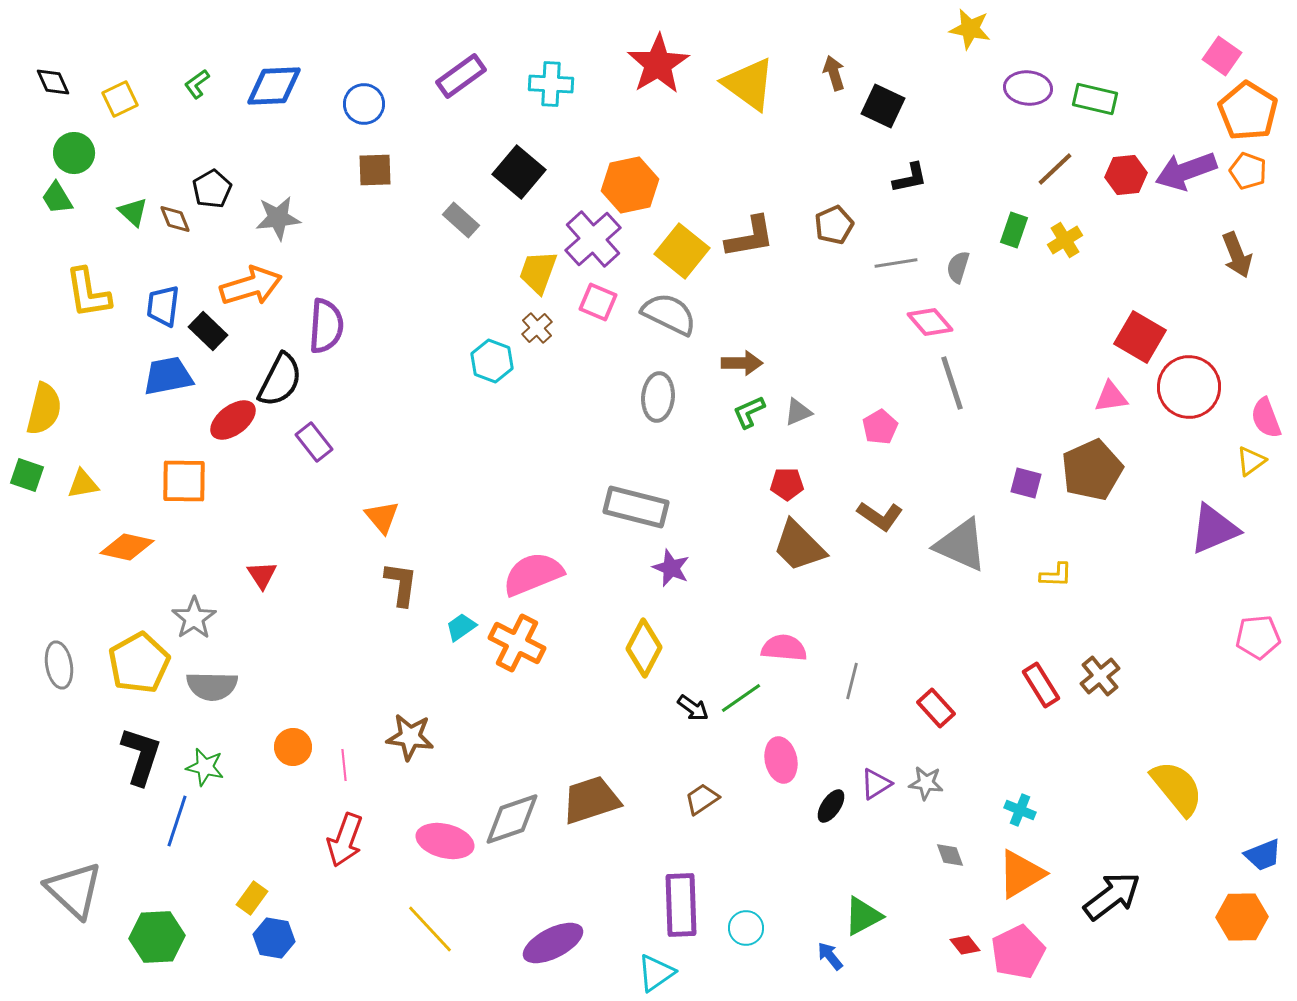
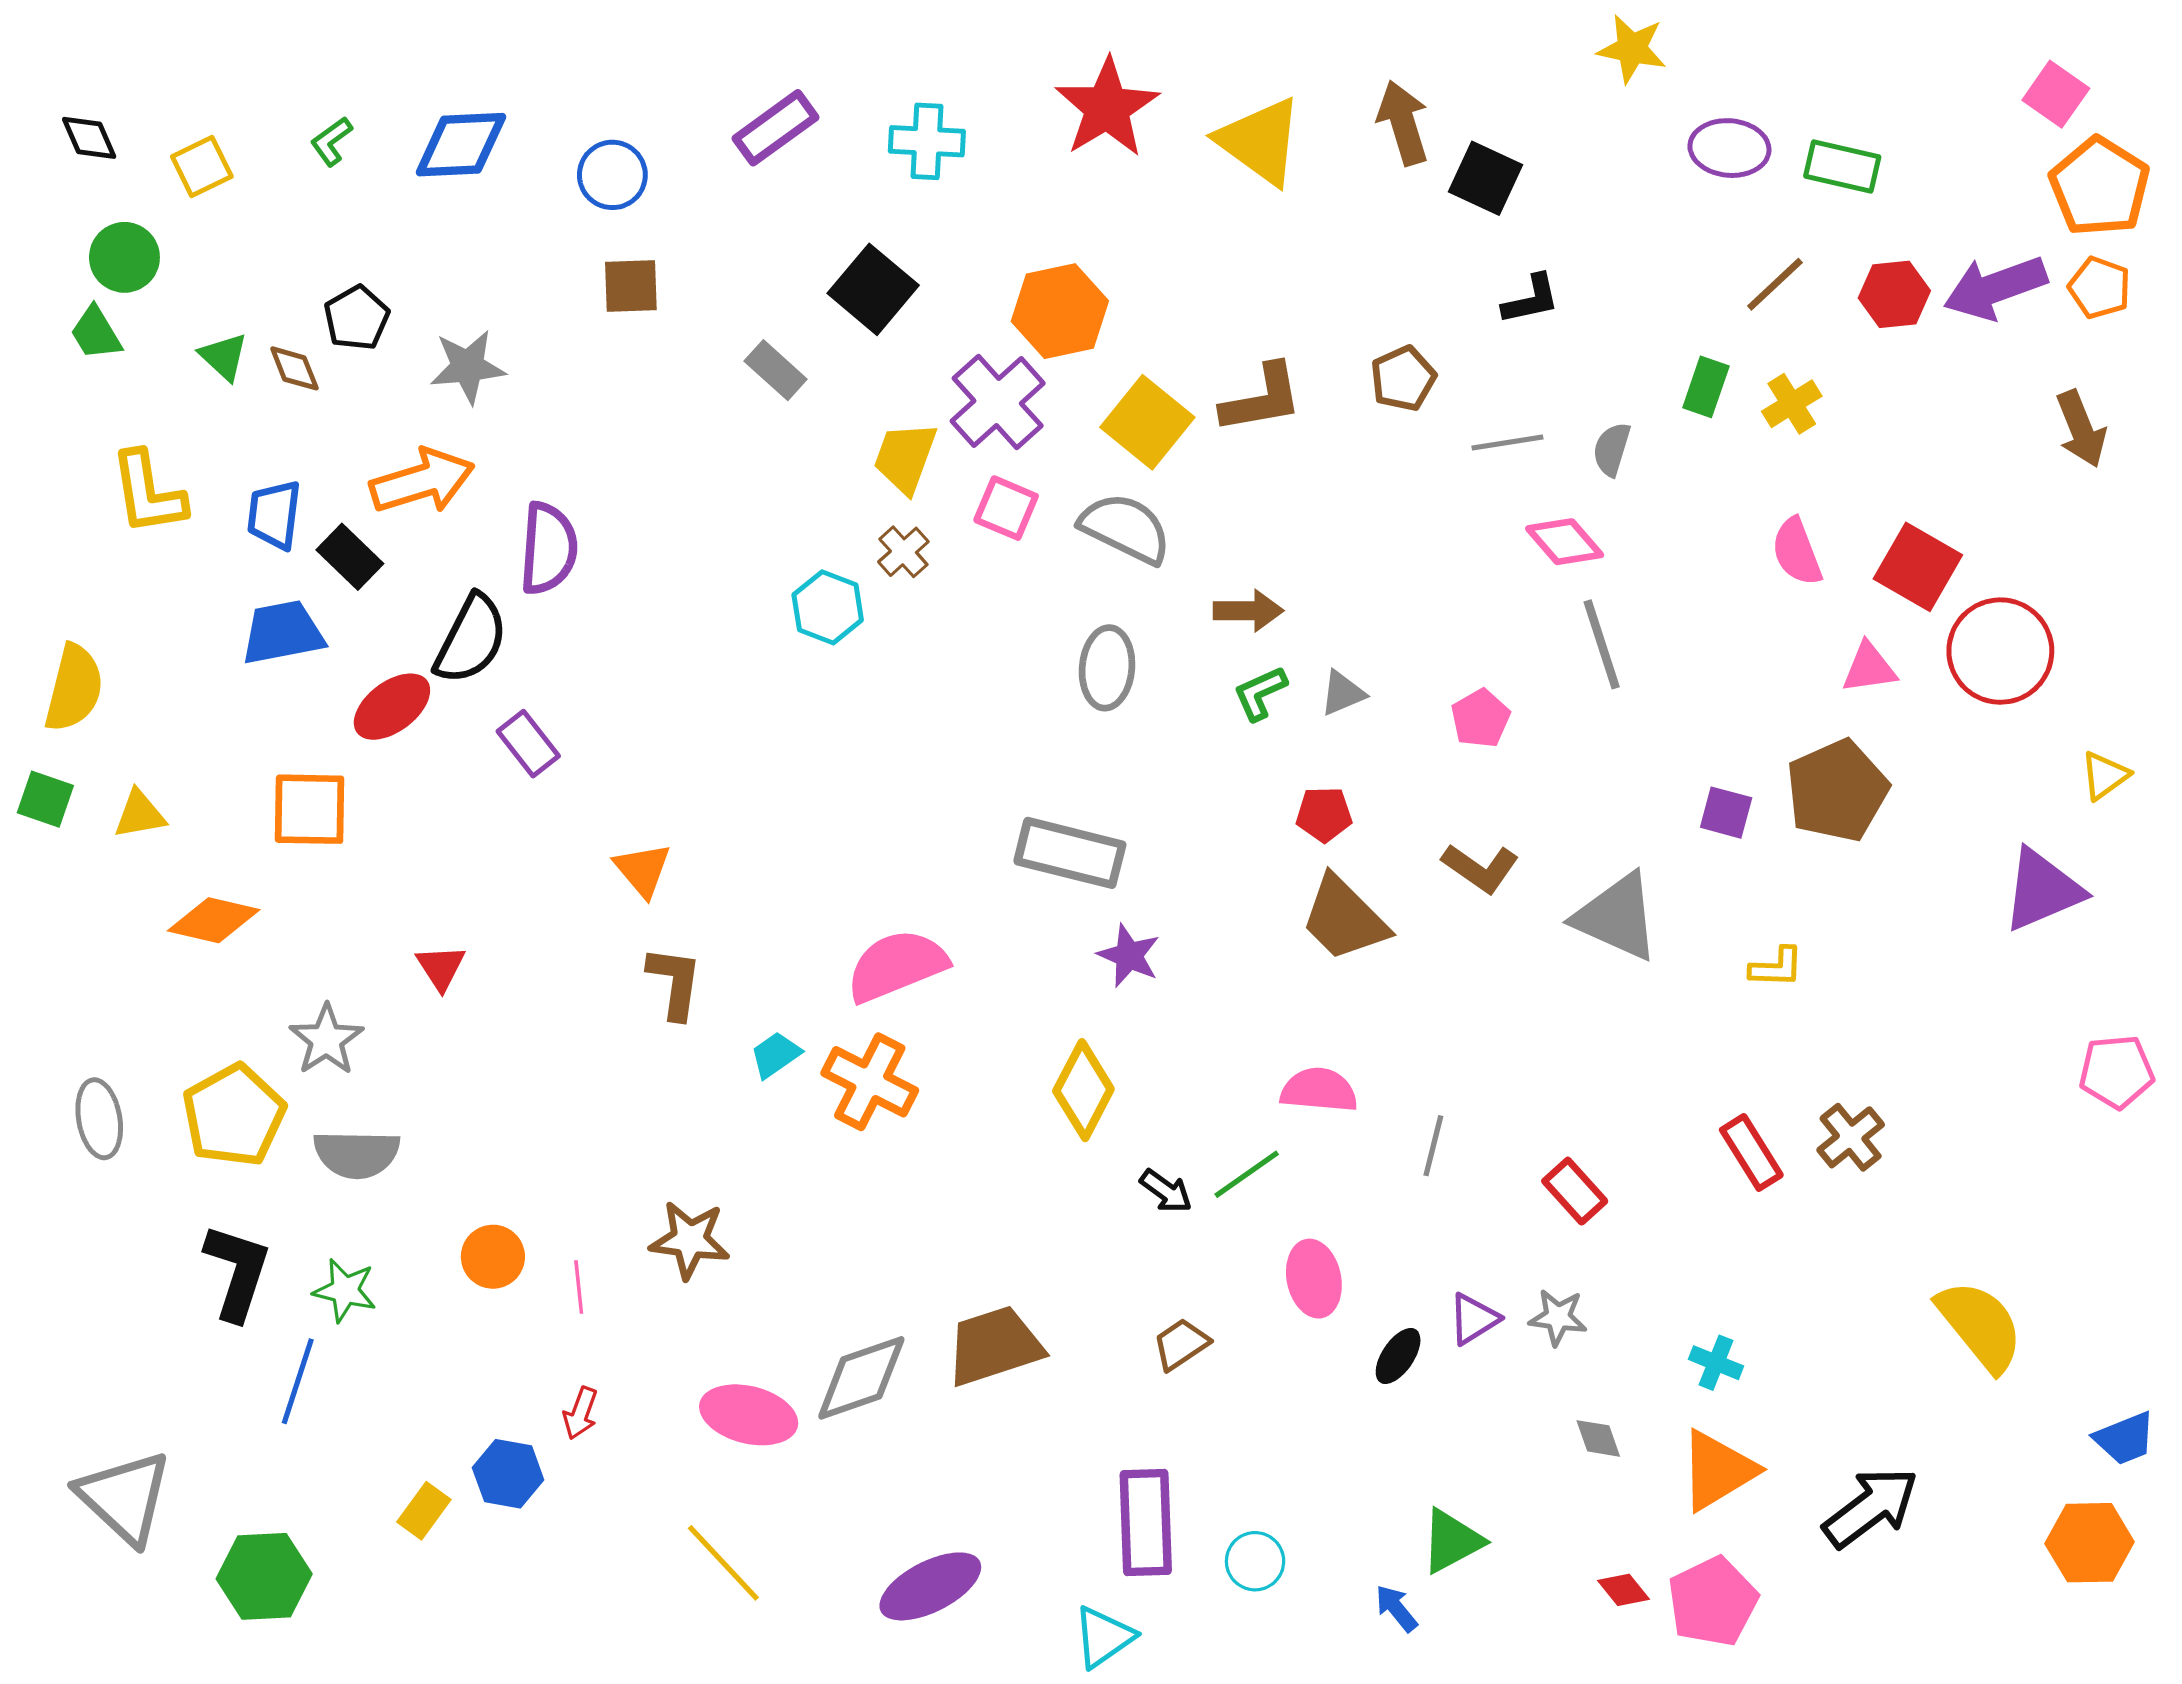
brown arrow: (834, 73) -> (1403, 123), size x1.4
pink semicircle: (1266, 418) -> (1797, 552), moved
red arrow: (345, 840) -> (580, 1413), size x0.6
blue hexagon: (274, 938) -> (508, 1474), moved

